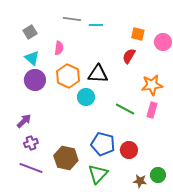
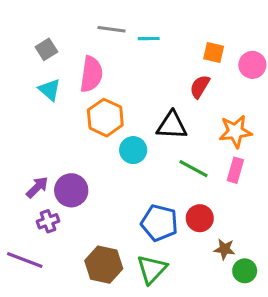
pink semicircle: (59, 48) -> (91, 74), size x1.6
black triangle: (98, 74) -> (172, 125), moved
purple circle: (35, 80) -> (71, 190), moved
red circle: (129, 150) -> (200, 218), moved
brown hexagon: (66, 158) -> (104, 265), moved
purple line: (31, 168) -> (25, 260), moved
brown star: (140, 181) -> (225, 249), moved

